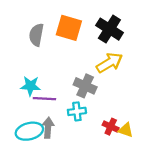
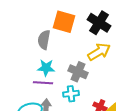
gray semicircle: (36, 35) -> (44, 40), moved
cyan star: (31, 86) -> (46, 68), moved

